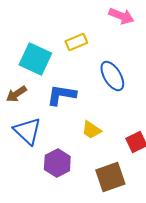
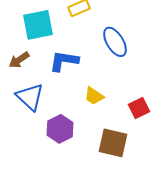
cyan square: (35, 59) -> (38, 25), turned -36
brown square: (110, 177) -> (113, 143), turned 32

